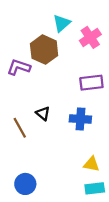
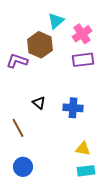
purple rectangle: (91, 83) -> (83, 60), moved
brown line: (20, 128) -> (18, 128), moved

